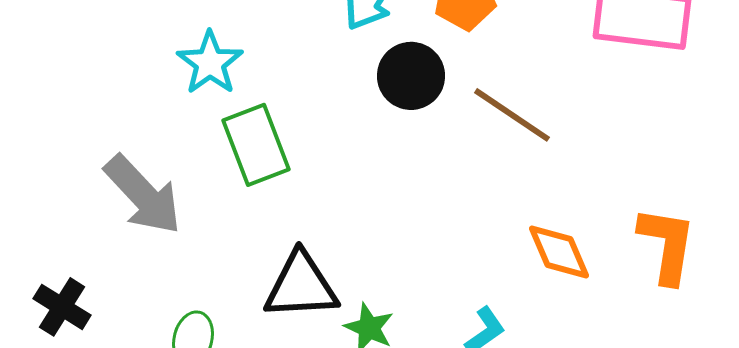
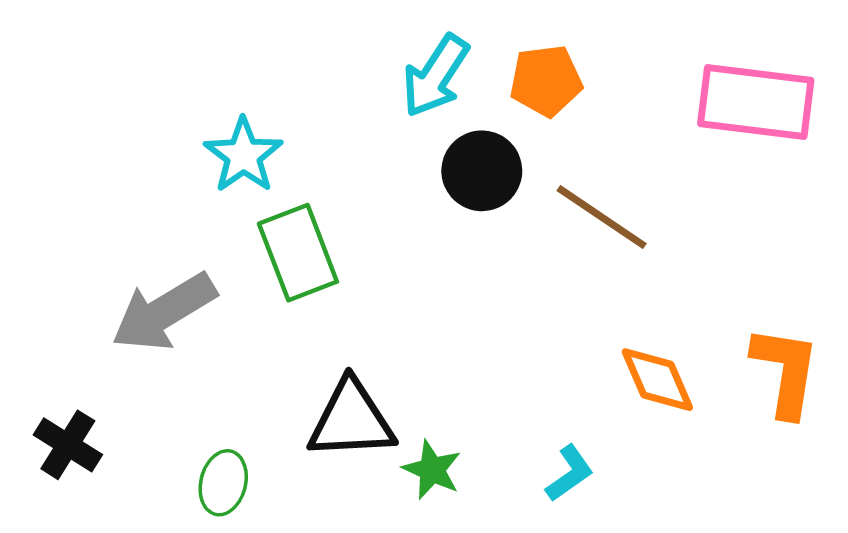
gray arrow: (143, 195) -> (164, 312), turned 102

